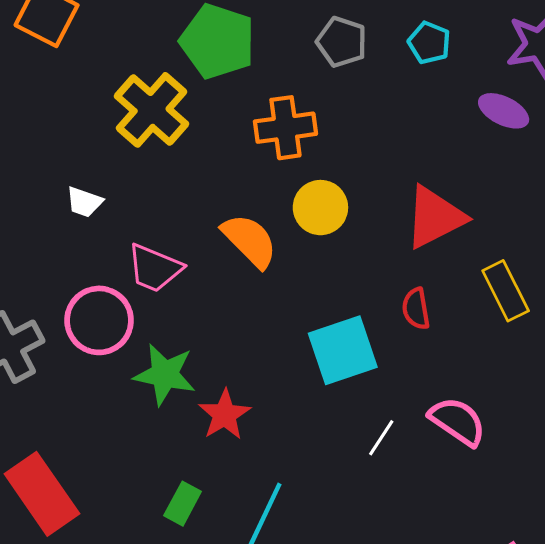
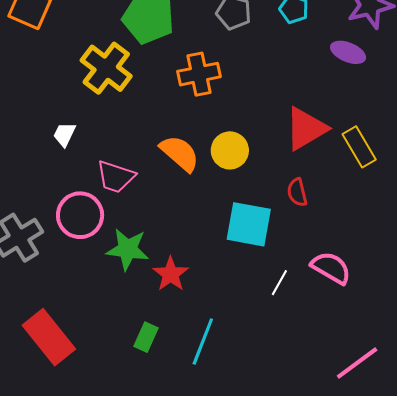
white trapezoid: (84, 202) -> (64, 135), turned 100
yellow circle: (320, 208) -> (230, 150), moved
yellow rectangle: (506, 291) -> (359, 147), moved
cyan square: (343, 350) -> (249, 224), turned 33

